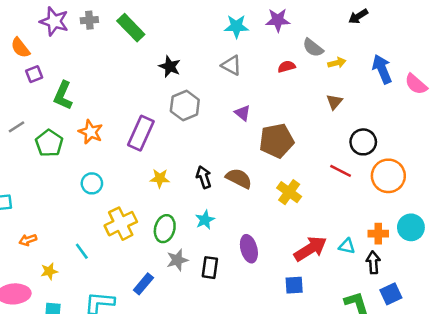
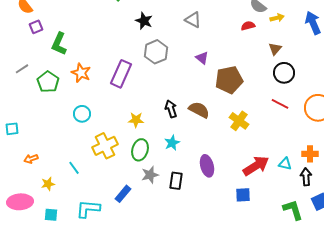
red semicircle: (287, 67) -> (248, 26), moved
black circle: (363, 142) -> (284, 73), moved
yellow star: (160, 178) -> (136, 120), moved

